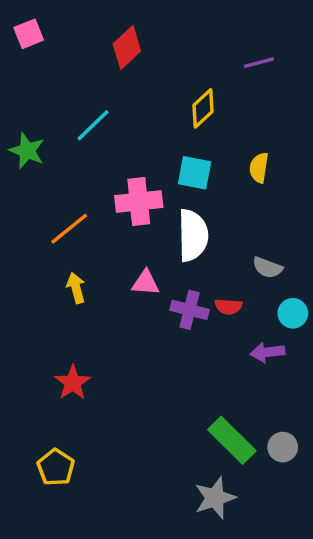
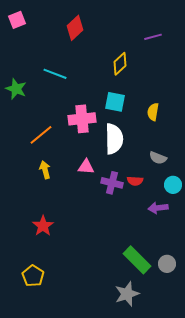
cyan line: (93, 125) -> (55, 74), turned 65
yellow semicircle: (259, 168) -> (153, 112), moved

